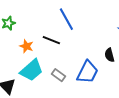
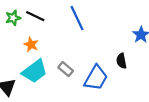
black line: (51, 40) -> (35, 16), moved
gray rectangle: (59, 75) -> (66, 69), moved

